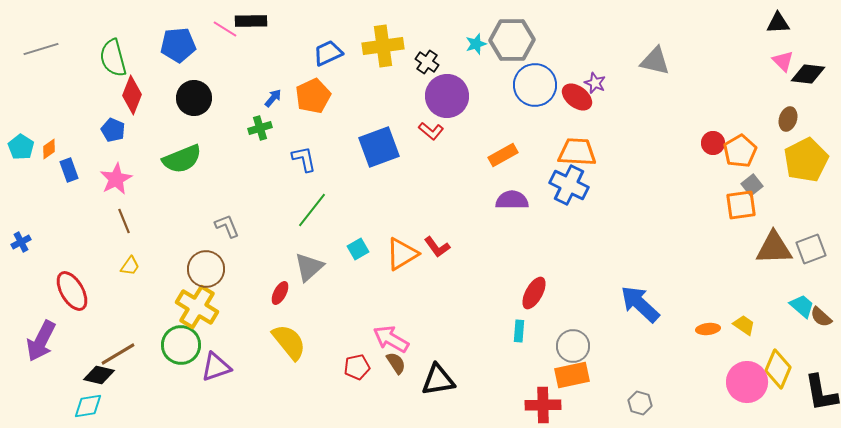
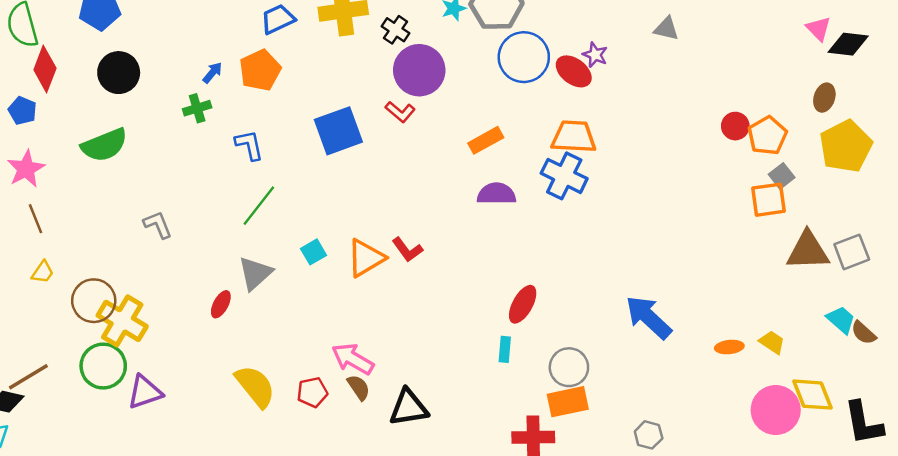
gray triangle: (655, 61) -> (666, 29), size x0.7
brown circle: (206, 269) -> (94, 301), moved
yellow semicircle: (289, 342) -> (255, 386), moved
yellow diamond: (778, 369) -> (812, 395), turned -45

